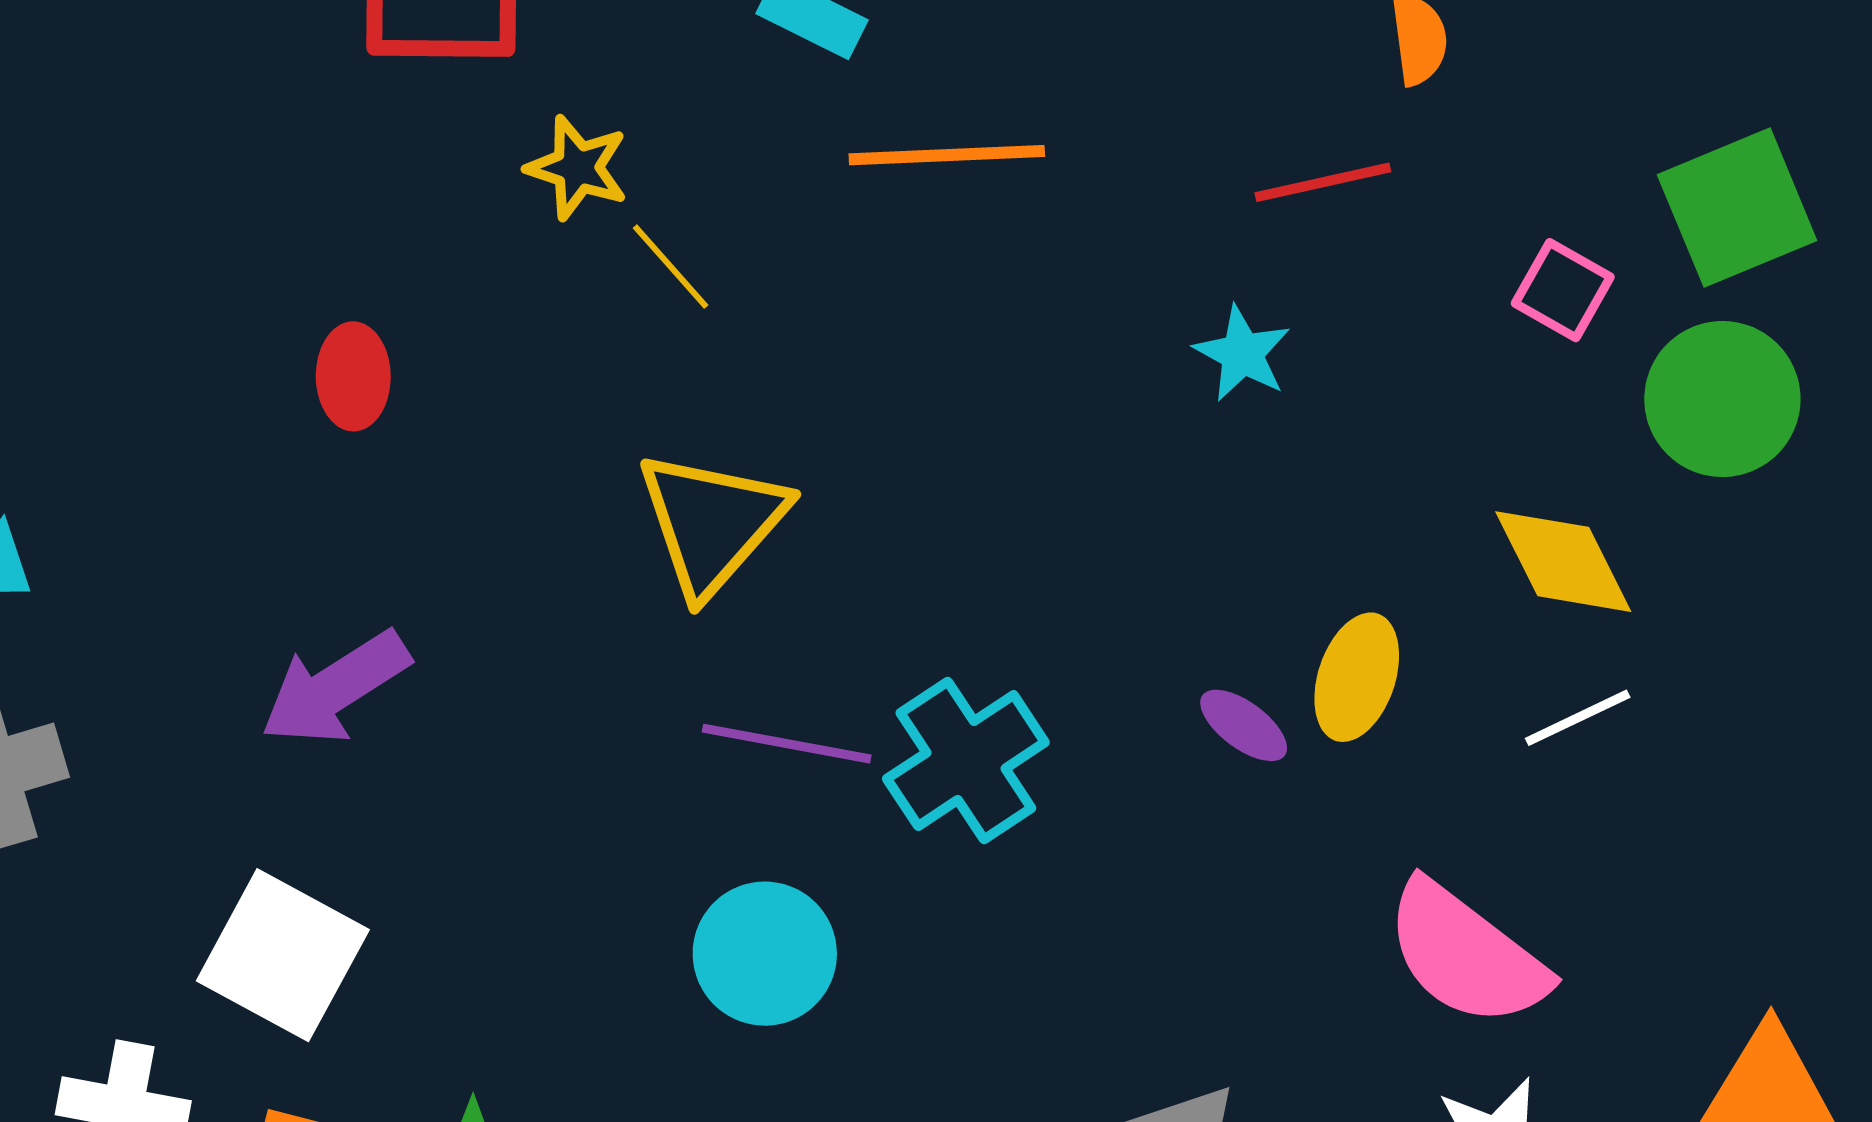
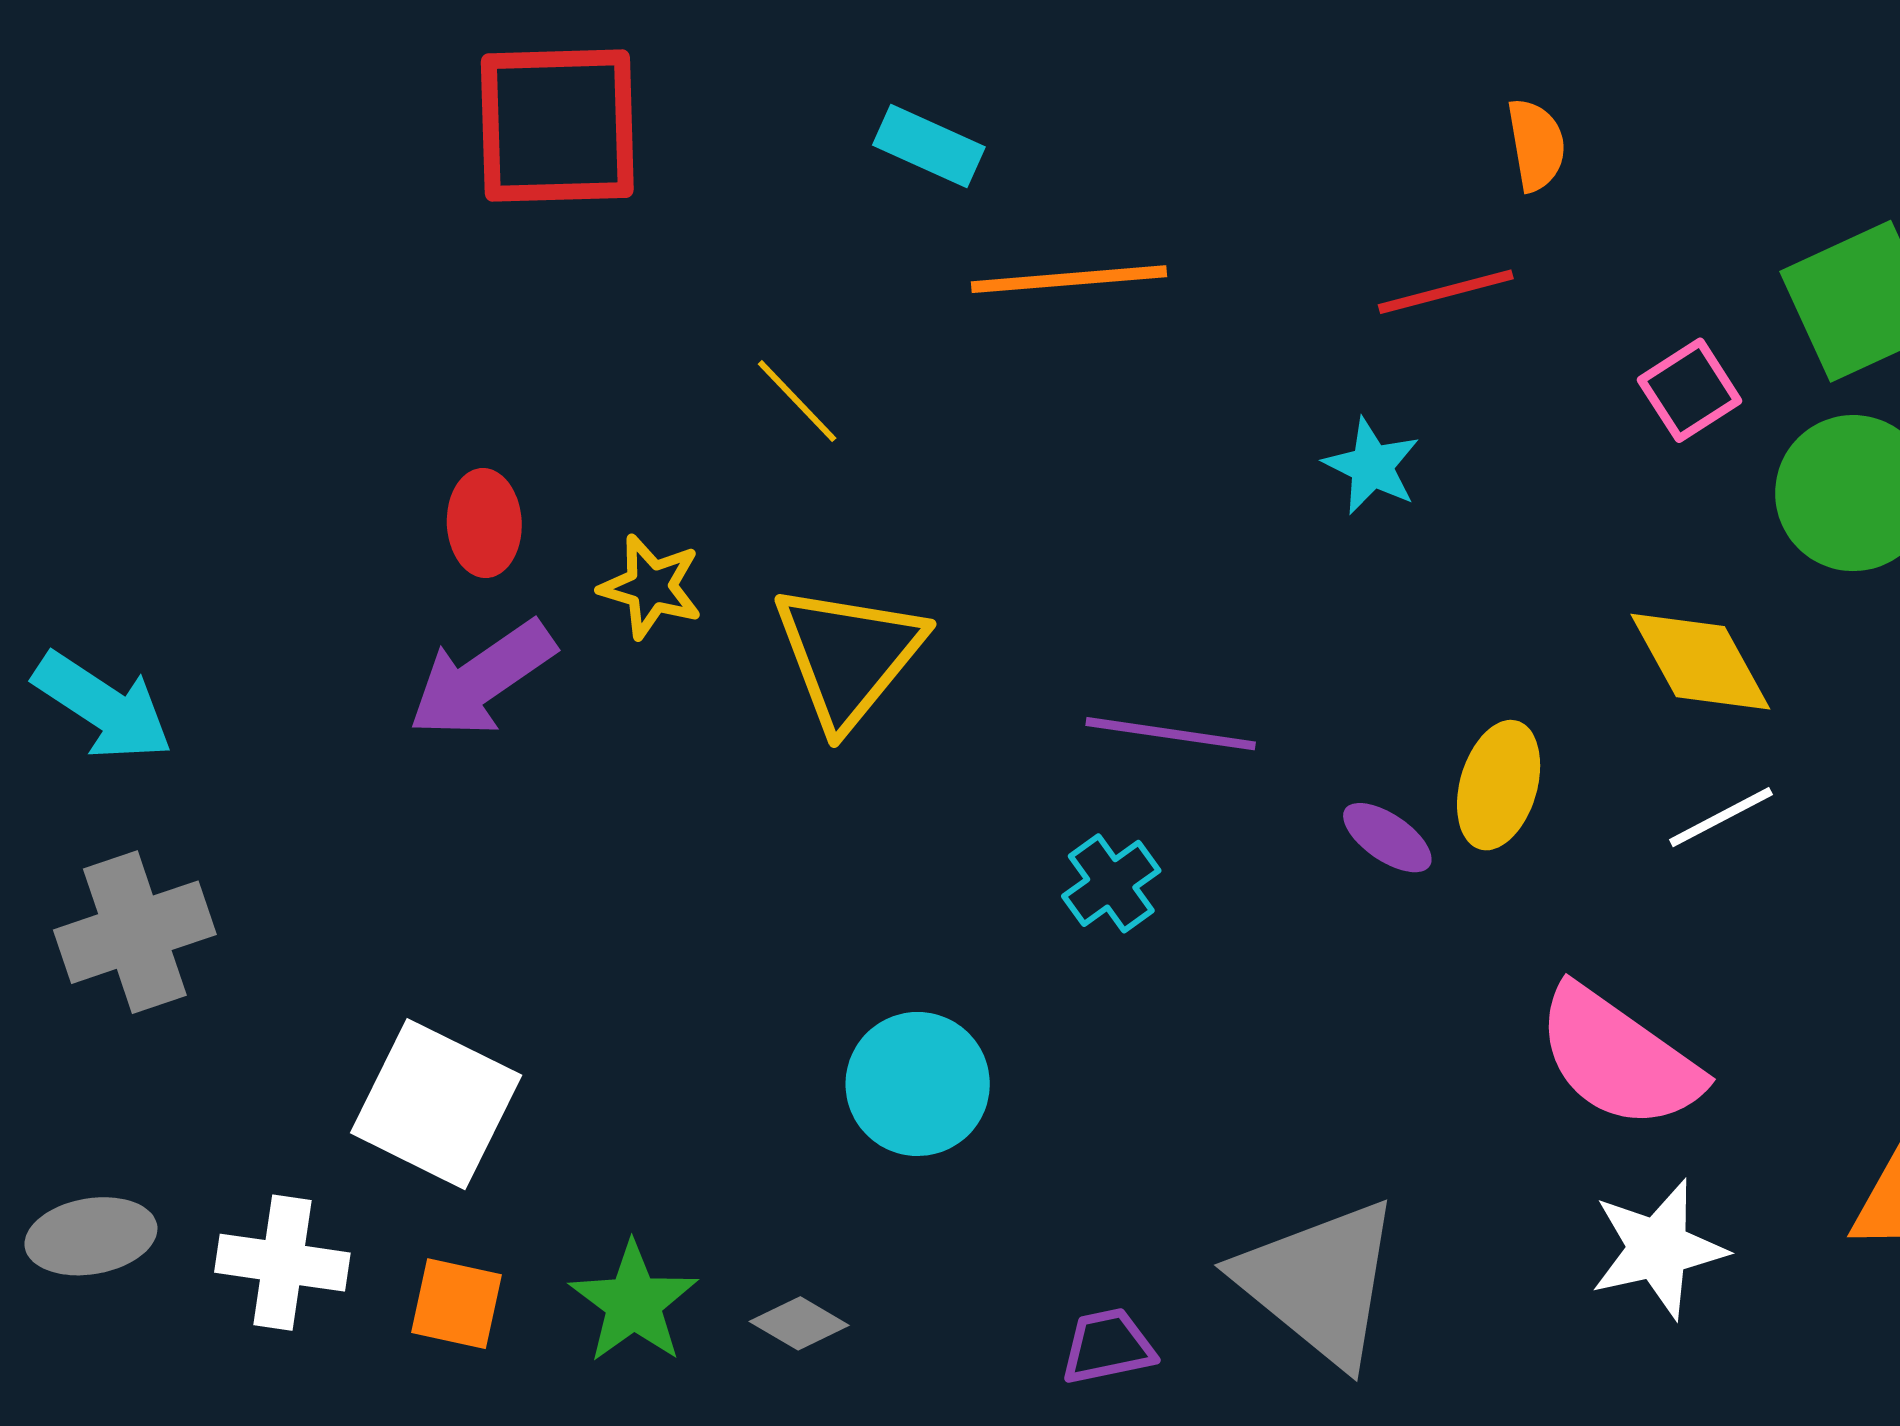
yellow star: (577, 168) -> (651, 587), moved
pink square: (1563, 290) -> (1690, 390), turned 30
purple arrow: (335, 688) -> (482, 679), moved
purple line: (787, 744) -> (1171, 734), moved
cyan cross: (966, 761) -> (1111, 883), size x0.6

